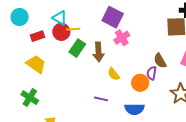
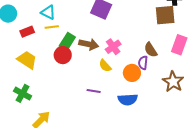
yellow line: (73, 29) -> (52, 27), moved
red circle: (61, 32) -> (63, 55), moved
pink cross: (122, 38) -> (113, 47), moved
brown arrow: (98, 52) -> (89, 44), turned -72

